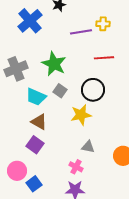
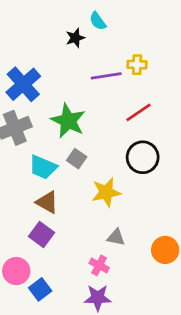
blue cross: (30, 21) -> (23, 84), moved
red line: (104, 58) -> (138, 112), turned -30
black circle: (93, 90) -> (143, 157), moved

